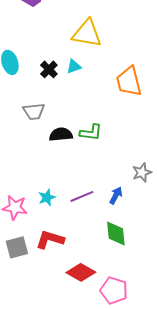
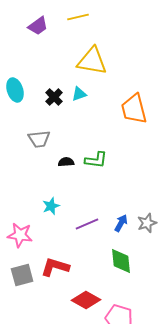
black semicircle: (61, 134) -> (66, 162), size x0.7
gray star: (142, 172) -> (147, 223), moved
cyan star: (47, 197) -> (51, 206), moved

